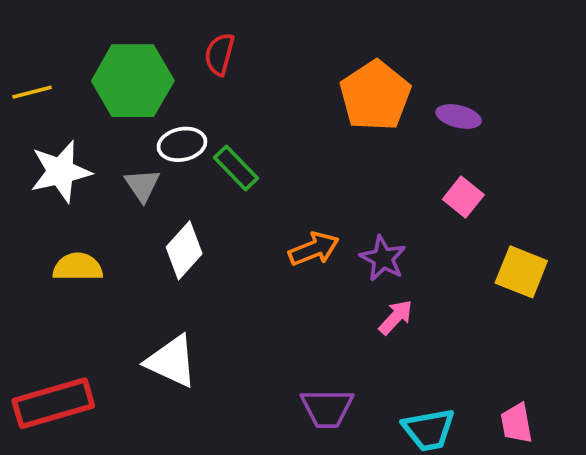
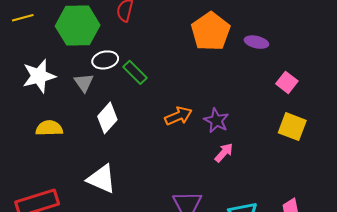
yellow line: (32, 92) -> (23, 18), moved
pink square: (463, 197) -> (287, 82), moved

